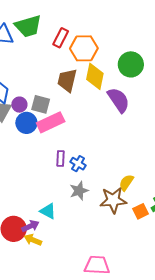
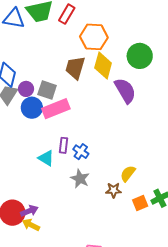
red rectangle: (61, 38) -> (67, 14), moved
gray star: (79, 191) -> (80, 179), turned -30
brown star: (113, 200) -> (114, 190), size x0.6
cyan triangle: (48, 211) -> (46, 158), moved

